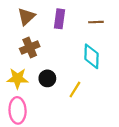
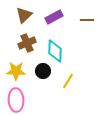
purple rectangle: (60, 19) -> (54, 17), turned 54
cyan diamond: (92, 56) -> (55, 51), moved

